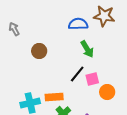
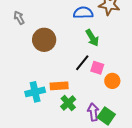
brown circle: (39, 51) -> (44, 40), size x1.5
pink square: (92, 79) -> (97, 68), turned 32

